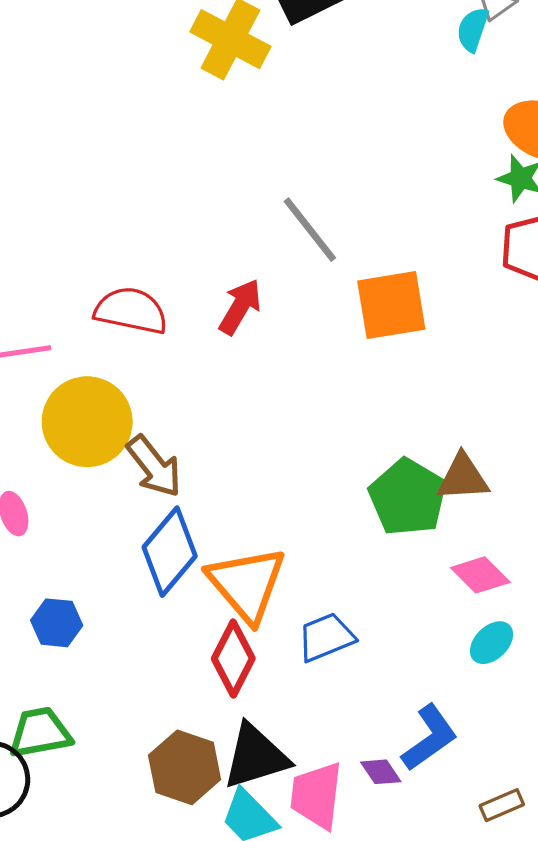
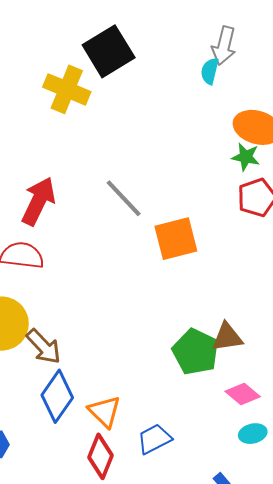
red arrow: (240, 307) -> (38, 201), moved, size x1.4
orange triangle: (247, 584) -> (105, 412), size x0.7
cyan ellipse: (492, 643) -> (253, 434), turned 36

